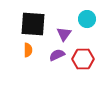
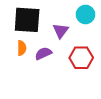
purple semicircle: (57, 55) -> (43, 53), moved

